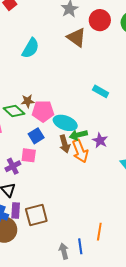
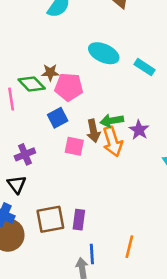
cyan ellipse: (65, 123) -> (104, 53), moved
pink square: (29, 155) -> (74, 146), moved
purple rectangle: (16, 210) -> (79, 220), moved
blue line: (80, 246) -> (92, 254), moved

